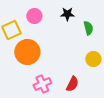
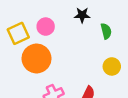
pink circle: (34, 16) -> (46, 27), moved

